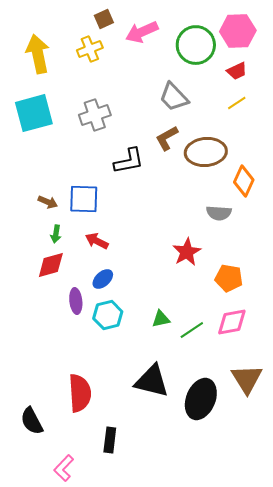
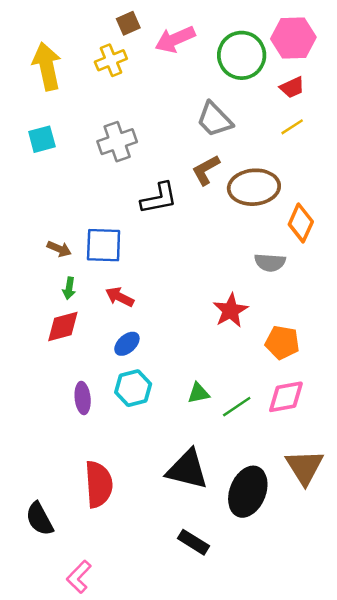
cyan square: (34, 113) -> (42, 139), size x0.6
purple ellipse: (76, 301) -> (83, 398), moved
black rectangle: (110, 440) -> (194, 542), moved, turned -65

